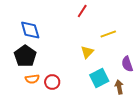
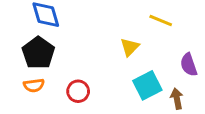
yellow line: (108, 34) -> (161, 20), turned 42
orange semicircle: (32, 79) -> (34, 85), moved

